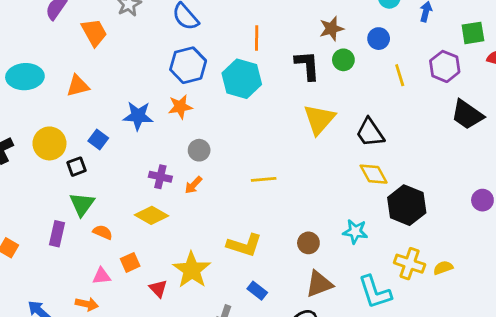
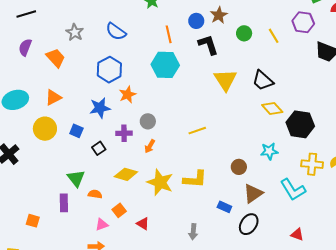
blue circle: (379, 39) -> (196, 21), moved
green circle: (343, 60) -> (244, 33), moved
blue hexagon: (188, 65) -> (109, 70), moved
yellow circle: (49, 143) -> (45, 129), moved
black square: (76, 167) -> (99, 148), moved
purple cross: (160, 177) -> (124, 133), moved
yellow star: (192, 270) -> (160, 182), moved
blue rectangle: (257, 291) -> (224, 207), moved

